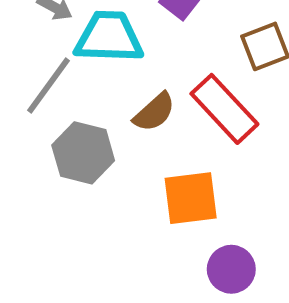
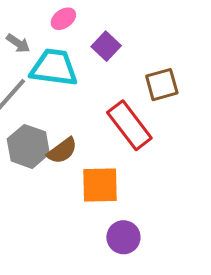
brown semicircle: (154, 112) -> (62, 151), moved

